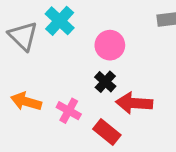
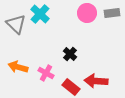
pink circle: (110, 45) -> (87, 13), moved
red arrow: (134, 103) -> (96, 81), moved

